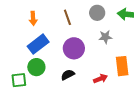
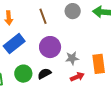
gray star: (105, 37) -> (72, 58), moved
green circle: (36, 67) -> (23, 74), moved

